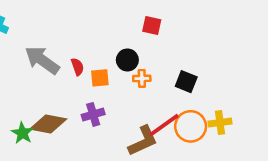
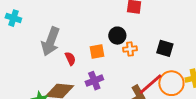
gray arrow: (42, 60) -> (51, 41), turned -100
red semicircle: (77, 67) -> (70, 59), moved

